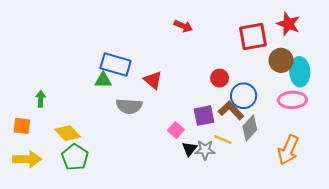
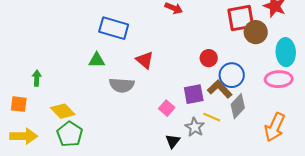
brown circle: (281, 60) -> (256, 32), moved
blue rectangle: (116, 65) -> (114, 28), moved
black triangle: (189, 149) -> (173, 141), moved
gray star: (205, 150) -> (195, 127), turned 30

